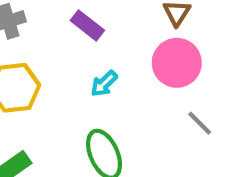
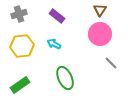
cyan arrow: (104, 84) -> (54, 44), moved, turned 72

